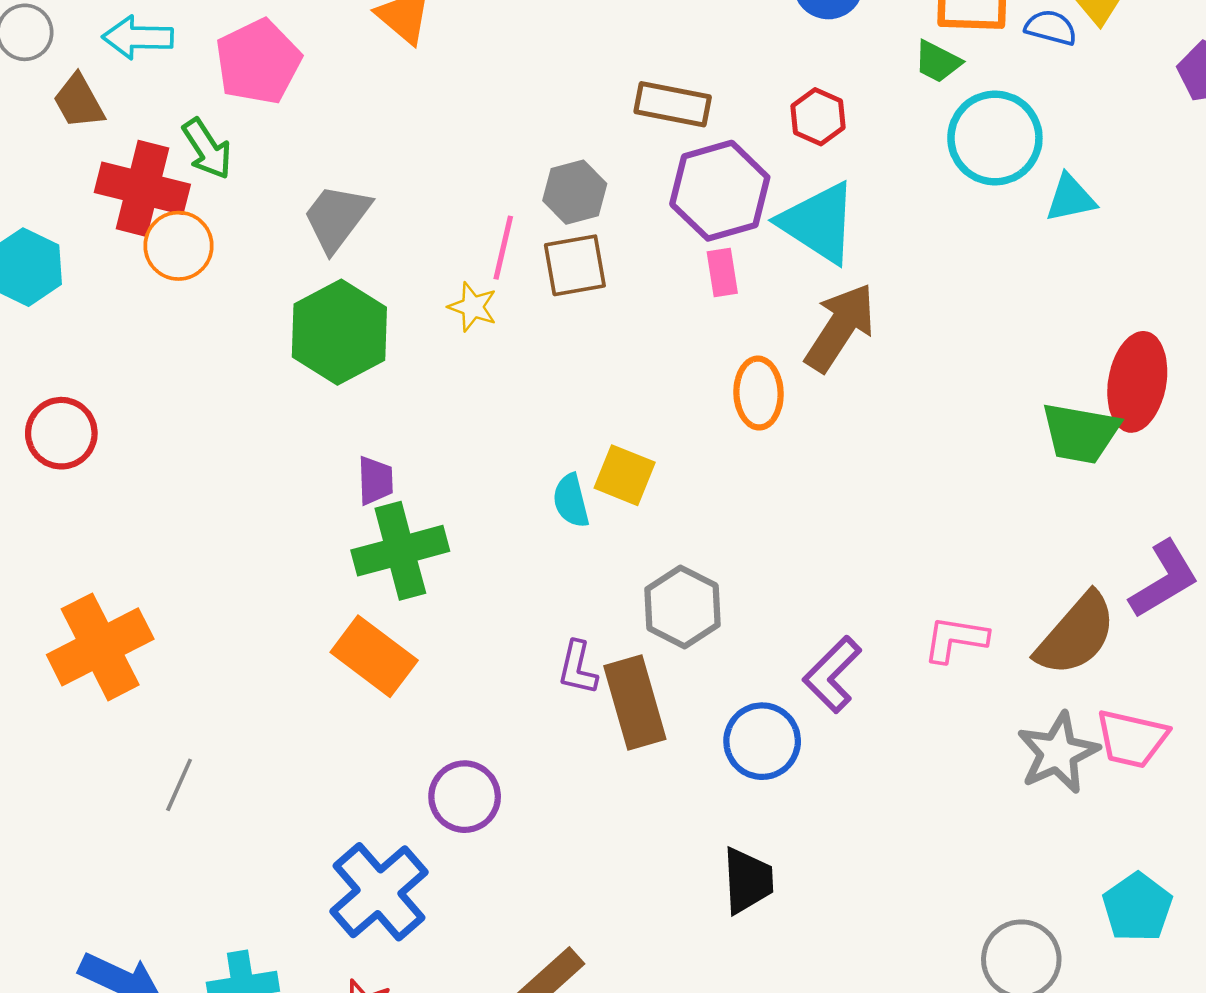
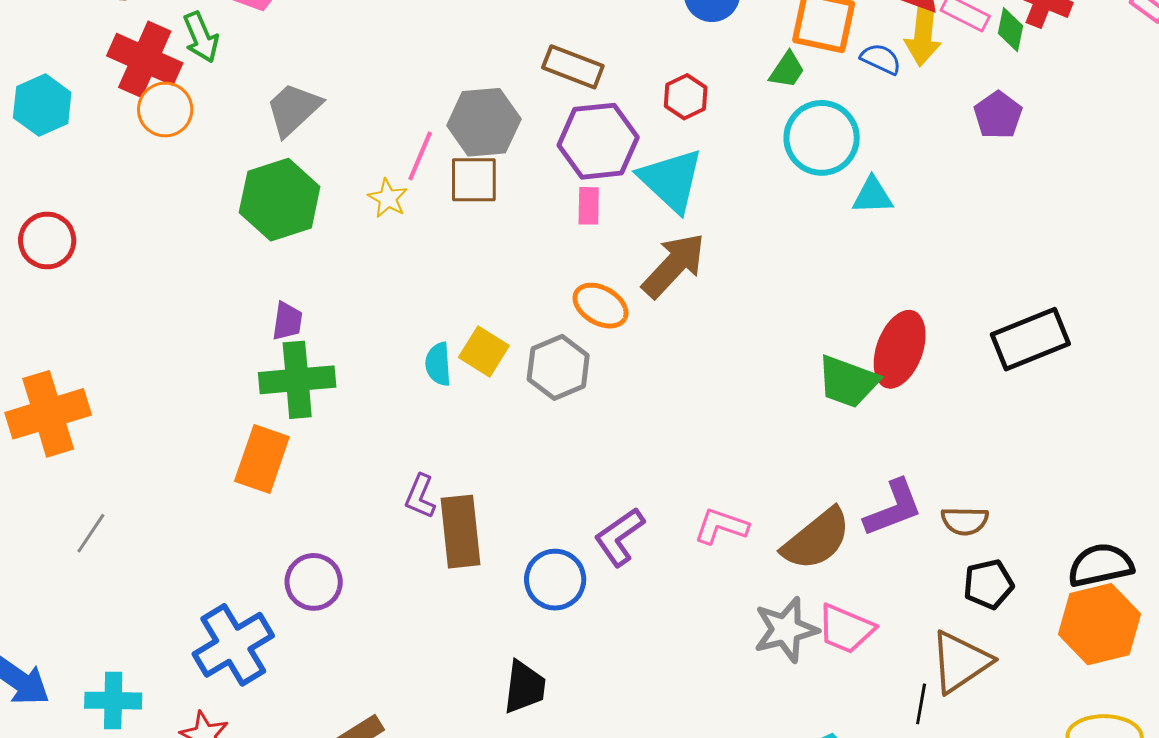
green trapezoid: (938, 62) -> (787, 70), turned -93
gray hexagon: (575, 192) -> (484, 122), size x1.4
orange ellipse: (759, 393) -> (600, 306), turned -68
gray hexagon: (683, 607) -> (558, 367), moved
orange rectangle: (374, 656) -> (262, 459), turned 62

